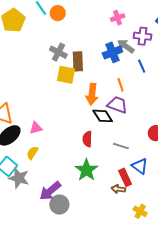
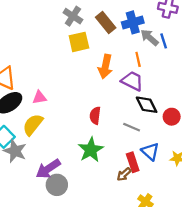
gray arrow: (126, 46) -> (149, 38), moved
brown rectangle: (78, 61) -> (106, 23), moved, turned -42
yellow square: (66, 75) -> (79, 42), turned -30
black diamond: (103, 116) -> (147, 105), moved
yellow semicircle: (32, 153) -> (33, 125), size x1.5
brown arrow: (118, 189) -> (124, 174), turned -56

